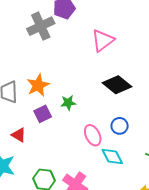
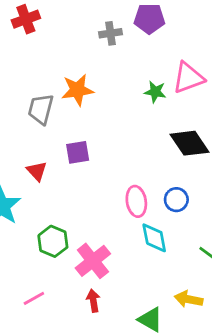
gray cross: (41, 26) -> (111, 33), size x0.6
orange star: (38, 85) -> (77, 90), moved
green star: (68, 103) -> (155, 92), moved

